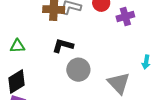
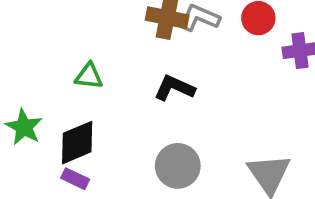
gray circle: (78, 70) -> (178, 166), moved

